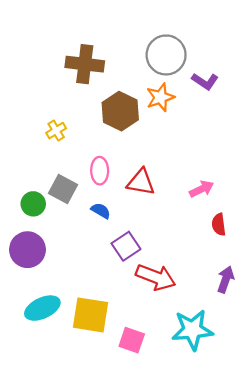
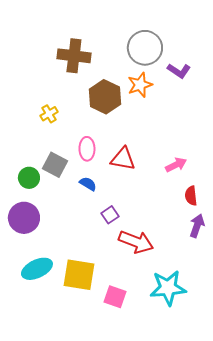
purple square: (126, 246) -> (110, 215), size x0.7
purple arrow: (226, 279) -> (197, 226), moved

